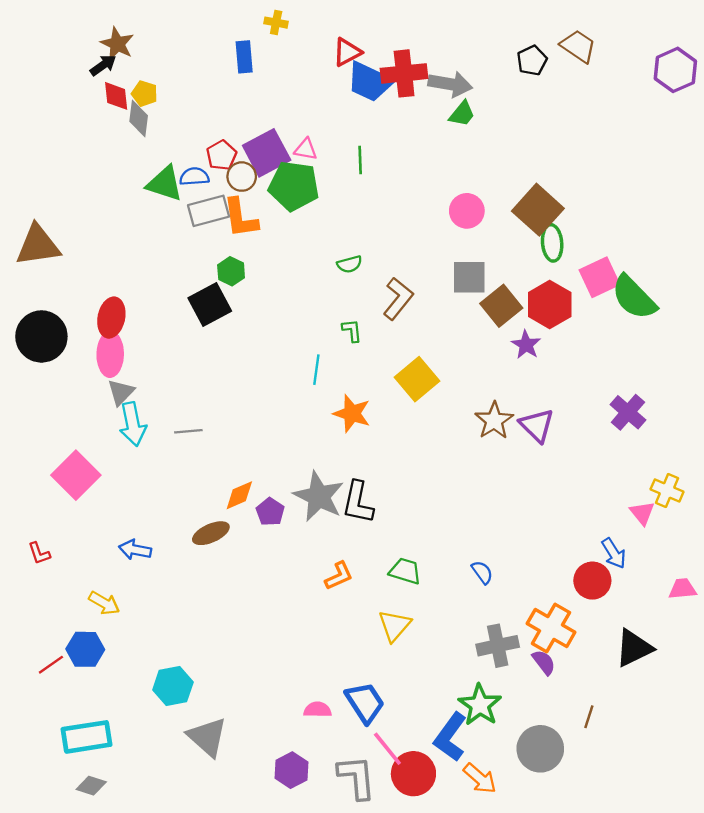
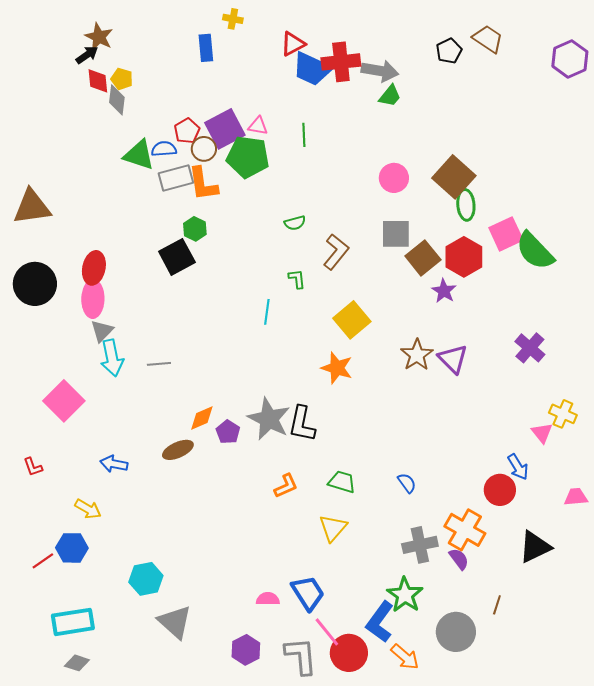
orange star: (352, 413) -> (337, 368), moved

